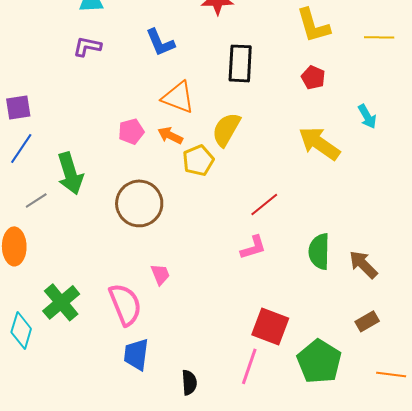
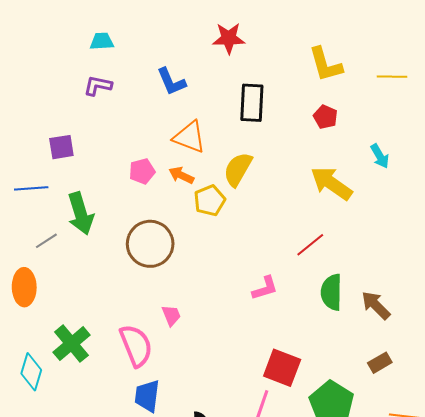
purple square: (18, 107) -> (61, 147), moved
blue line: (21, 148) -> (31, 188), turned 52
red line: (264, 204) -> (310, 245), moved

